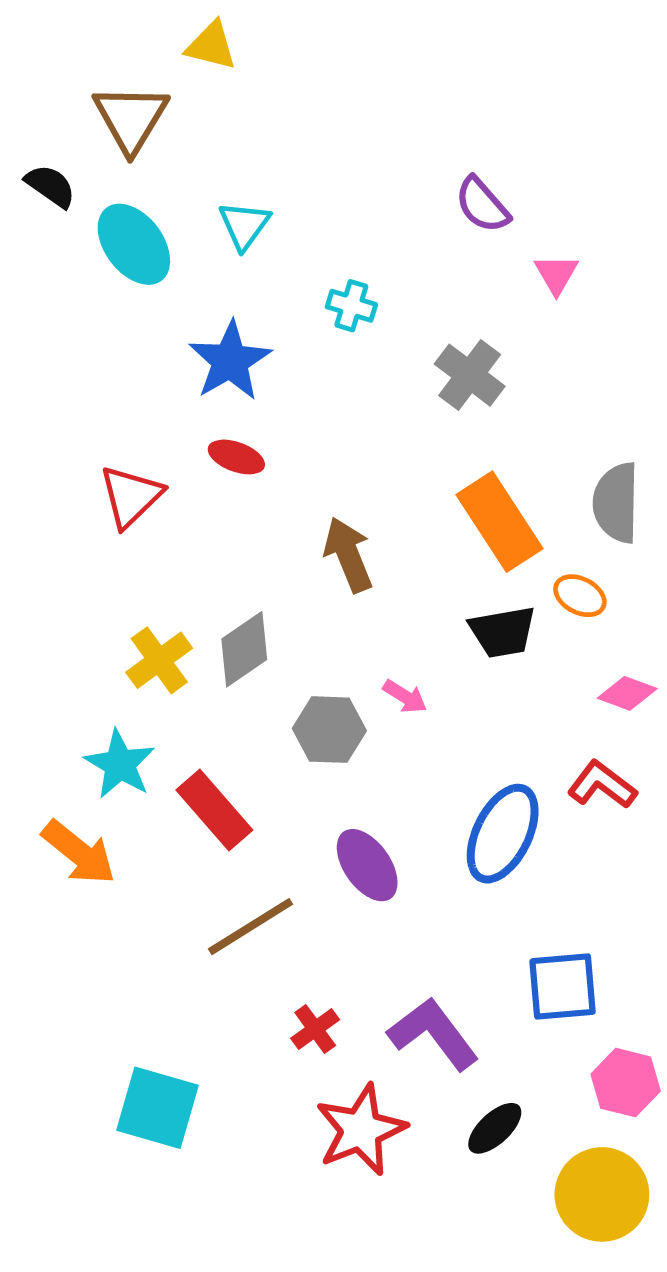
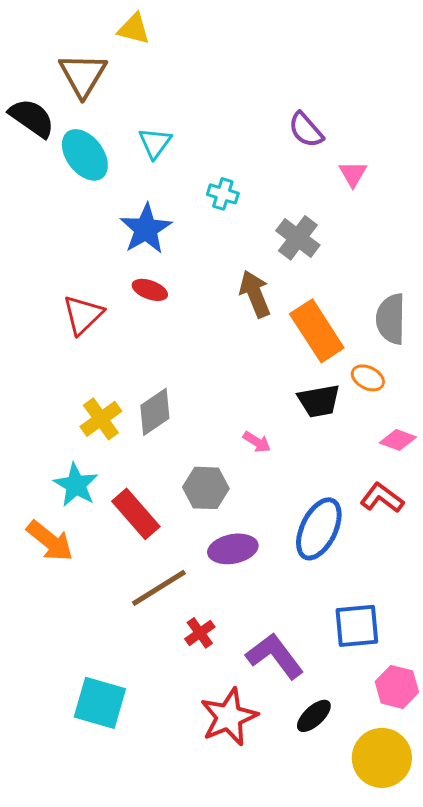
black semicircle: (50, 186) -> (32, 118), size x1.4
brown arrow: (348, 555) -> (255, 294), moved
gray hexagon: (329, 730) -> (206, 488), moved
purple ellipse: (367, 865) -> (233, 549), turned -66
red cross: (315, 1029) -> (200, 633), moved

